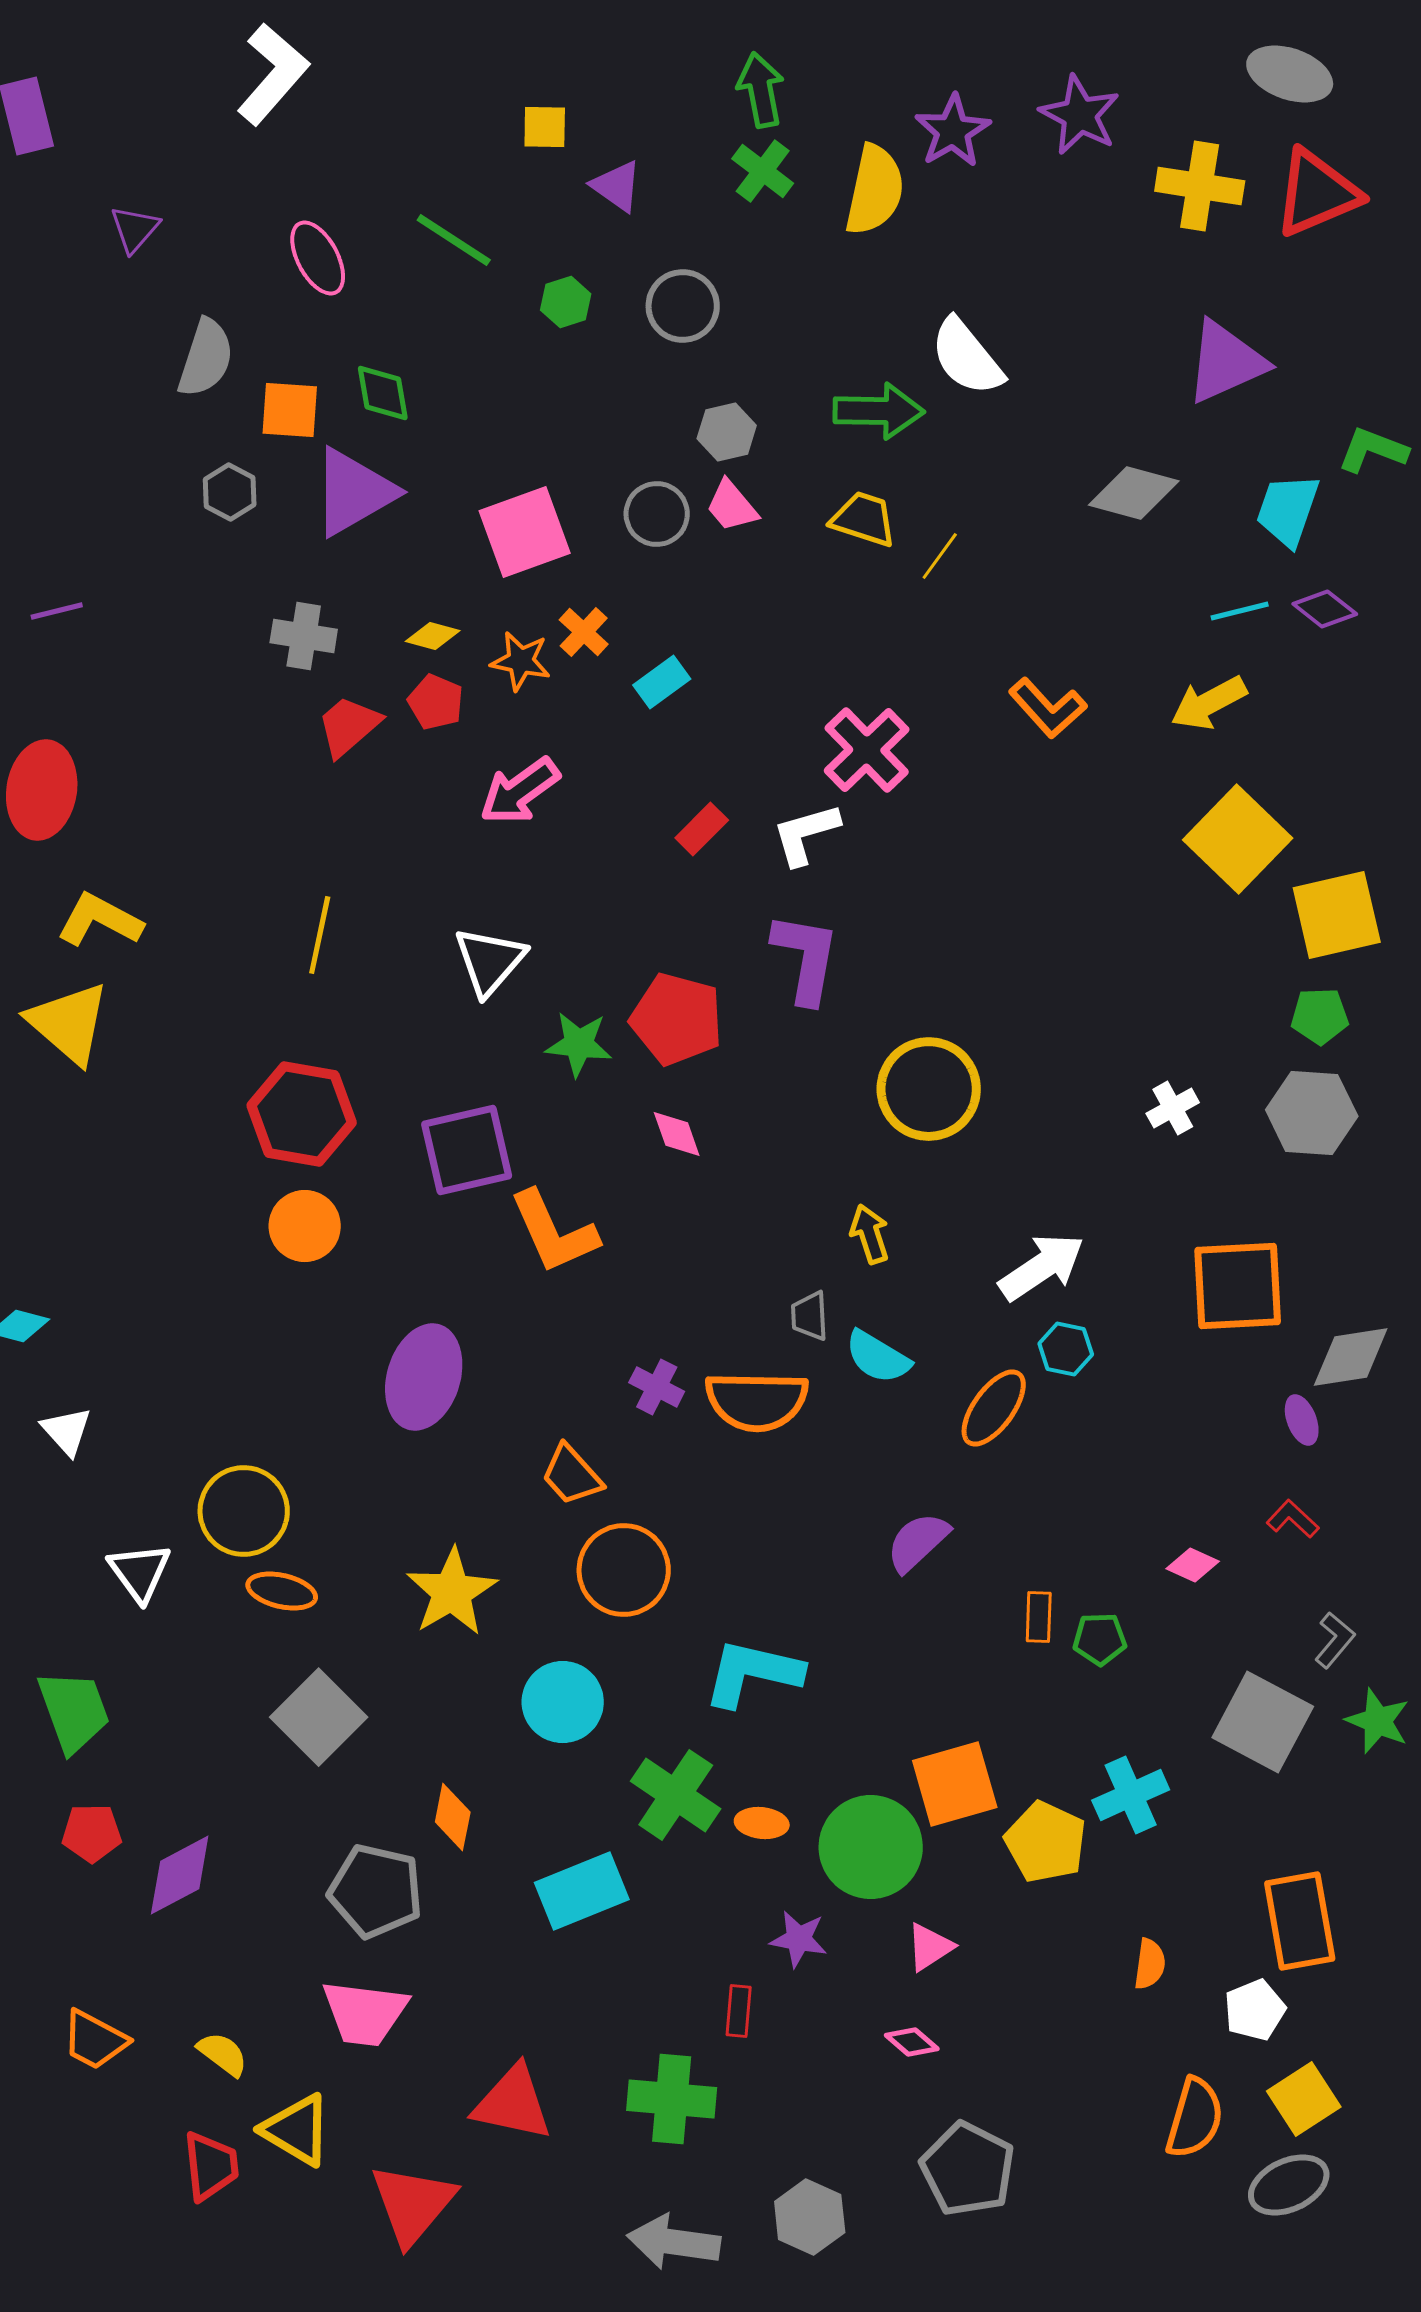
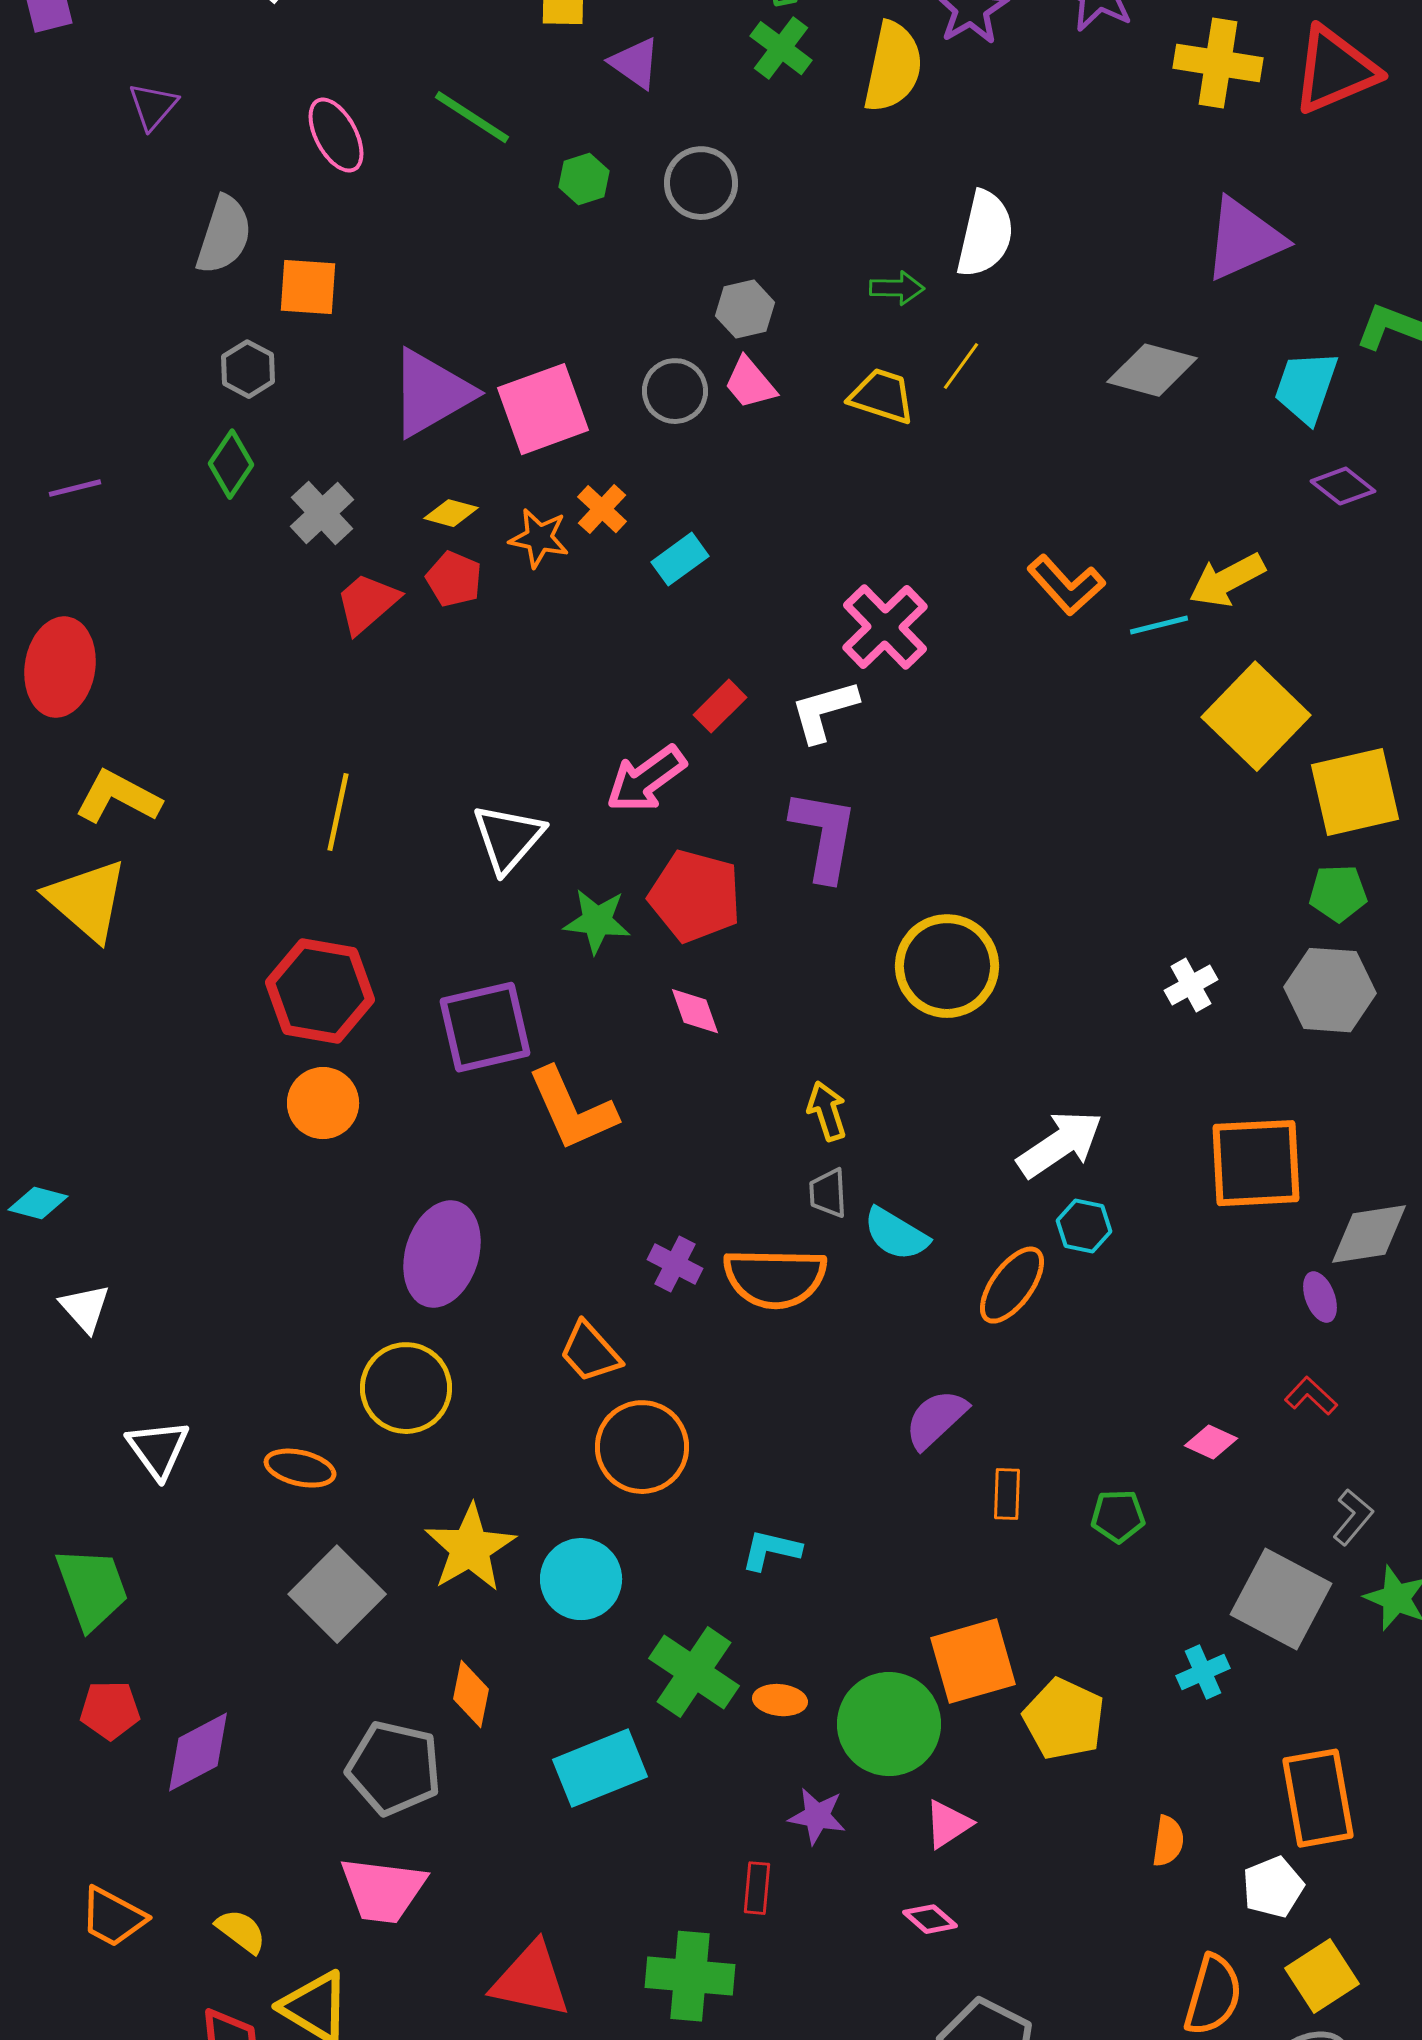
white semicircle: (967, 357) -> (985, 234), turned -128
green diamond: (383, 393) -> (231, 464), moved, turned 44
green arrow: (879, 411) -> (897, 288), size x0.6
purple triangle: (354, 492) -> (431, 393), moved
yellow line: (940, 556) -> (961, 366), moved
cyan line: (1240, 611) -> (1159, 625), moved
gray cross: (304, 636) -> (322, 513), turned 38
pink arrow: (520, 791) -> (646, 779), moved
yellow arrow: (870, 1234) -> (827, 1111), moved
yellow circle: (244, 1511) -> (406, 1388), moved
yellow star: (452, 1592) -> (470, 1548), moved
orange rectangle: (1039, 1617) -> (1007, 1494), moved
cyan L-shape: (753, 1673) -> (771, 1550), size x0.6
cyan cross: (1131, 1795) -> (1203, 1672), moved, size x0.7

